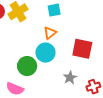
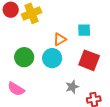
cyan square: (54, 10) -> (84, 30), moved
green circle: (27, 66) -> (24, 57), moved

